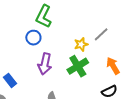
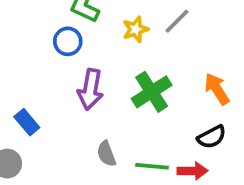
gray line: (101, 34) -> (177, 21), moved
yellow star: (81, 44) -> (136, 29), moved

